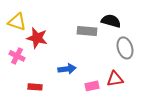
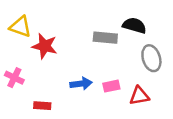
pink cross: (17, 56) -> (14, 78), moved
pink rectangle: (92, 86) -> (111, 86), moved

